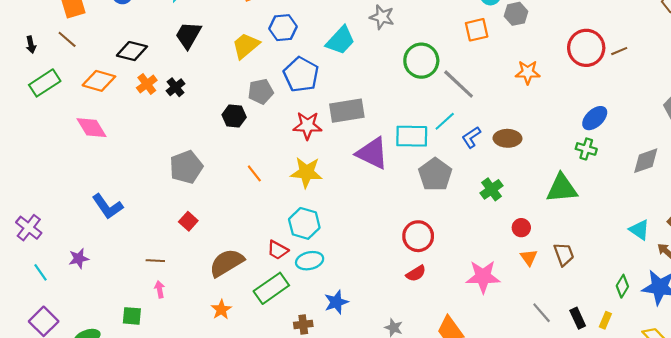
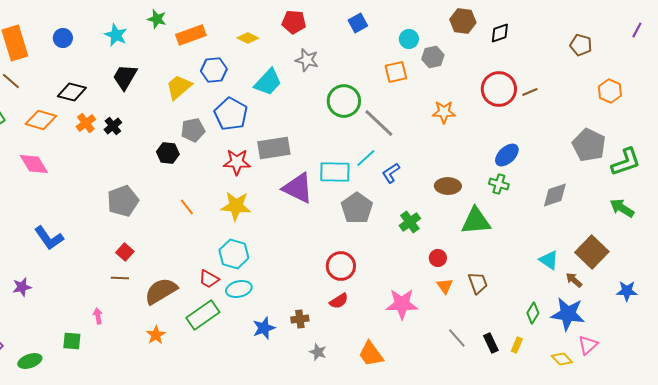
brown ellipse: (507, 138) -> (448, 186), moved
brown line: (155, 261) -> (120, 278), moved
brown cross: (303, 324) -> (300, 319), moved

